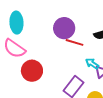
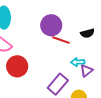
cyan arrow: (92, 64) -> (78, 62), turned -40

